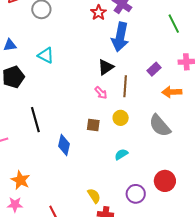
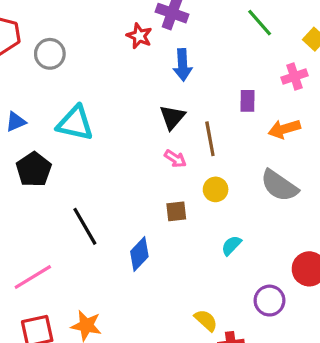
blue arrow: (120, 37) -> (183, 65), size x0.7
cyan triangle: (46, 55) -> (75, 123), size x1.4
purple rectangle: (154, 69) -> (247, 101), turned -32
blue diamond: (64, 145) -> (139, 254), turned 45

